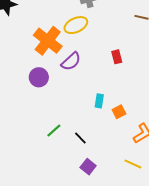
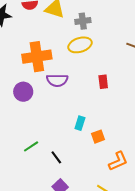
yellow ellipse: (76, 25) -> (80, 45), moved
orange cross: (48, 41) -> (37, 57), turned 36
purple semicircle: (71, 61) -> (57, 80), turned 35

